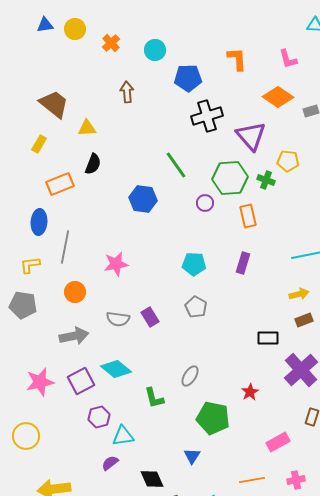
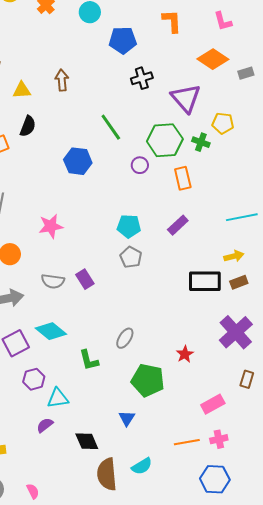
brown arrow: (127, 92) -> (62, 80), moved
black cross: (207, 116) -> (142, 78), size x0.7
purple rectangle: (243, 263) -> (178, 225), turned 30
gray pentagon: (196, 307) -> (131, 257), moved
black rectangle: (268, 338) -> (205, 281), moved, size x1.5
pink cross: (296, 480) -> (219, 439), moved

